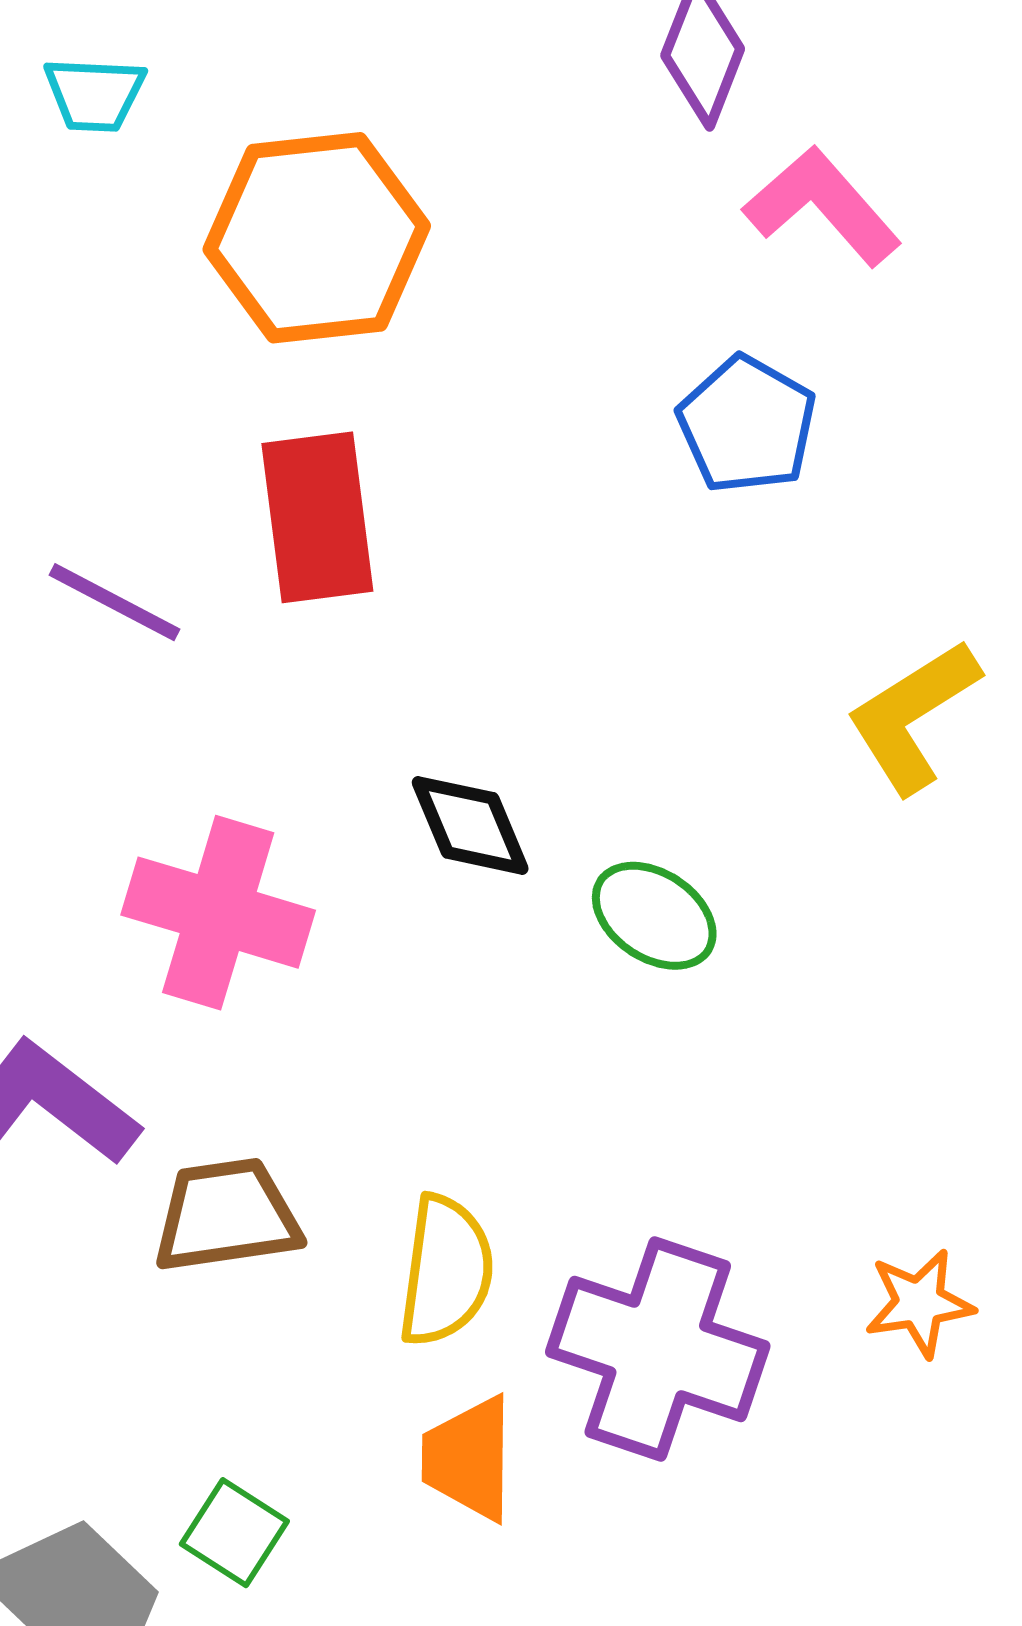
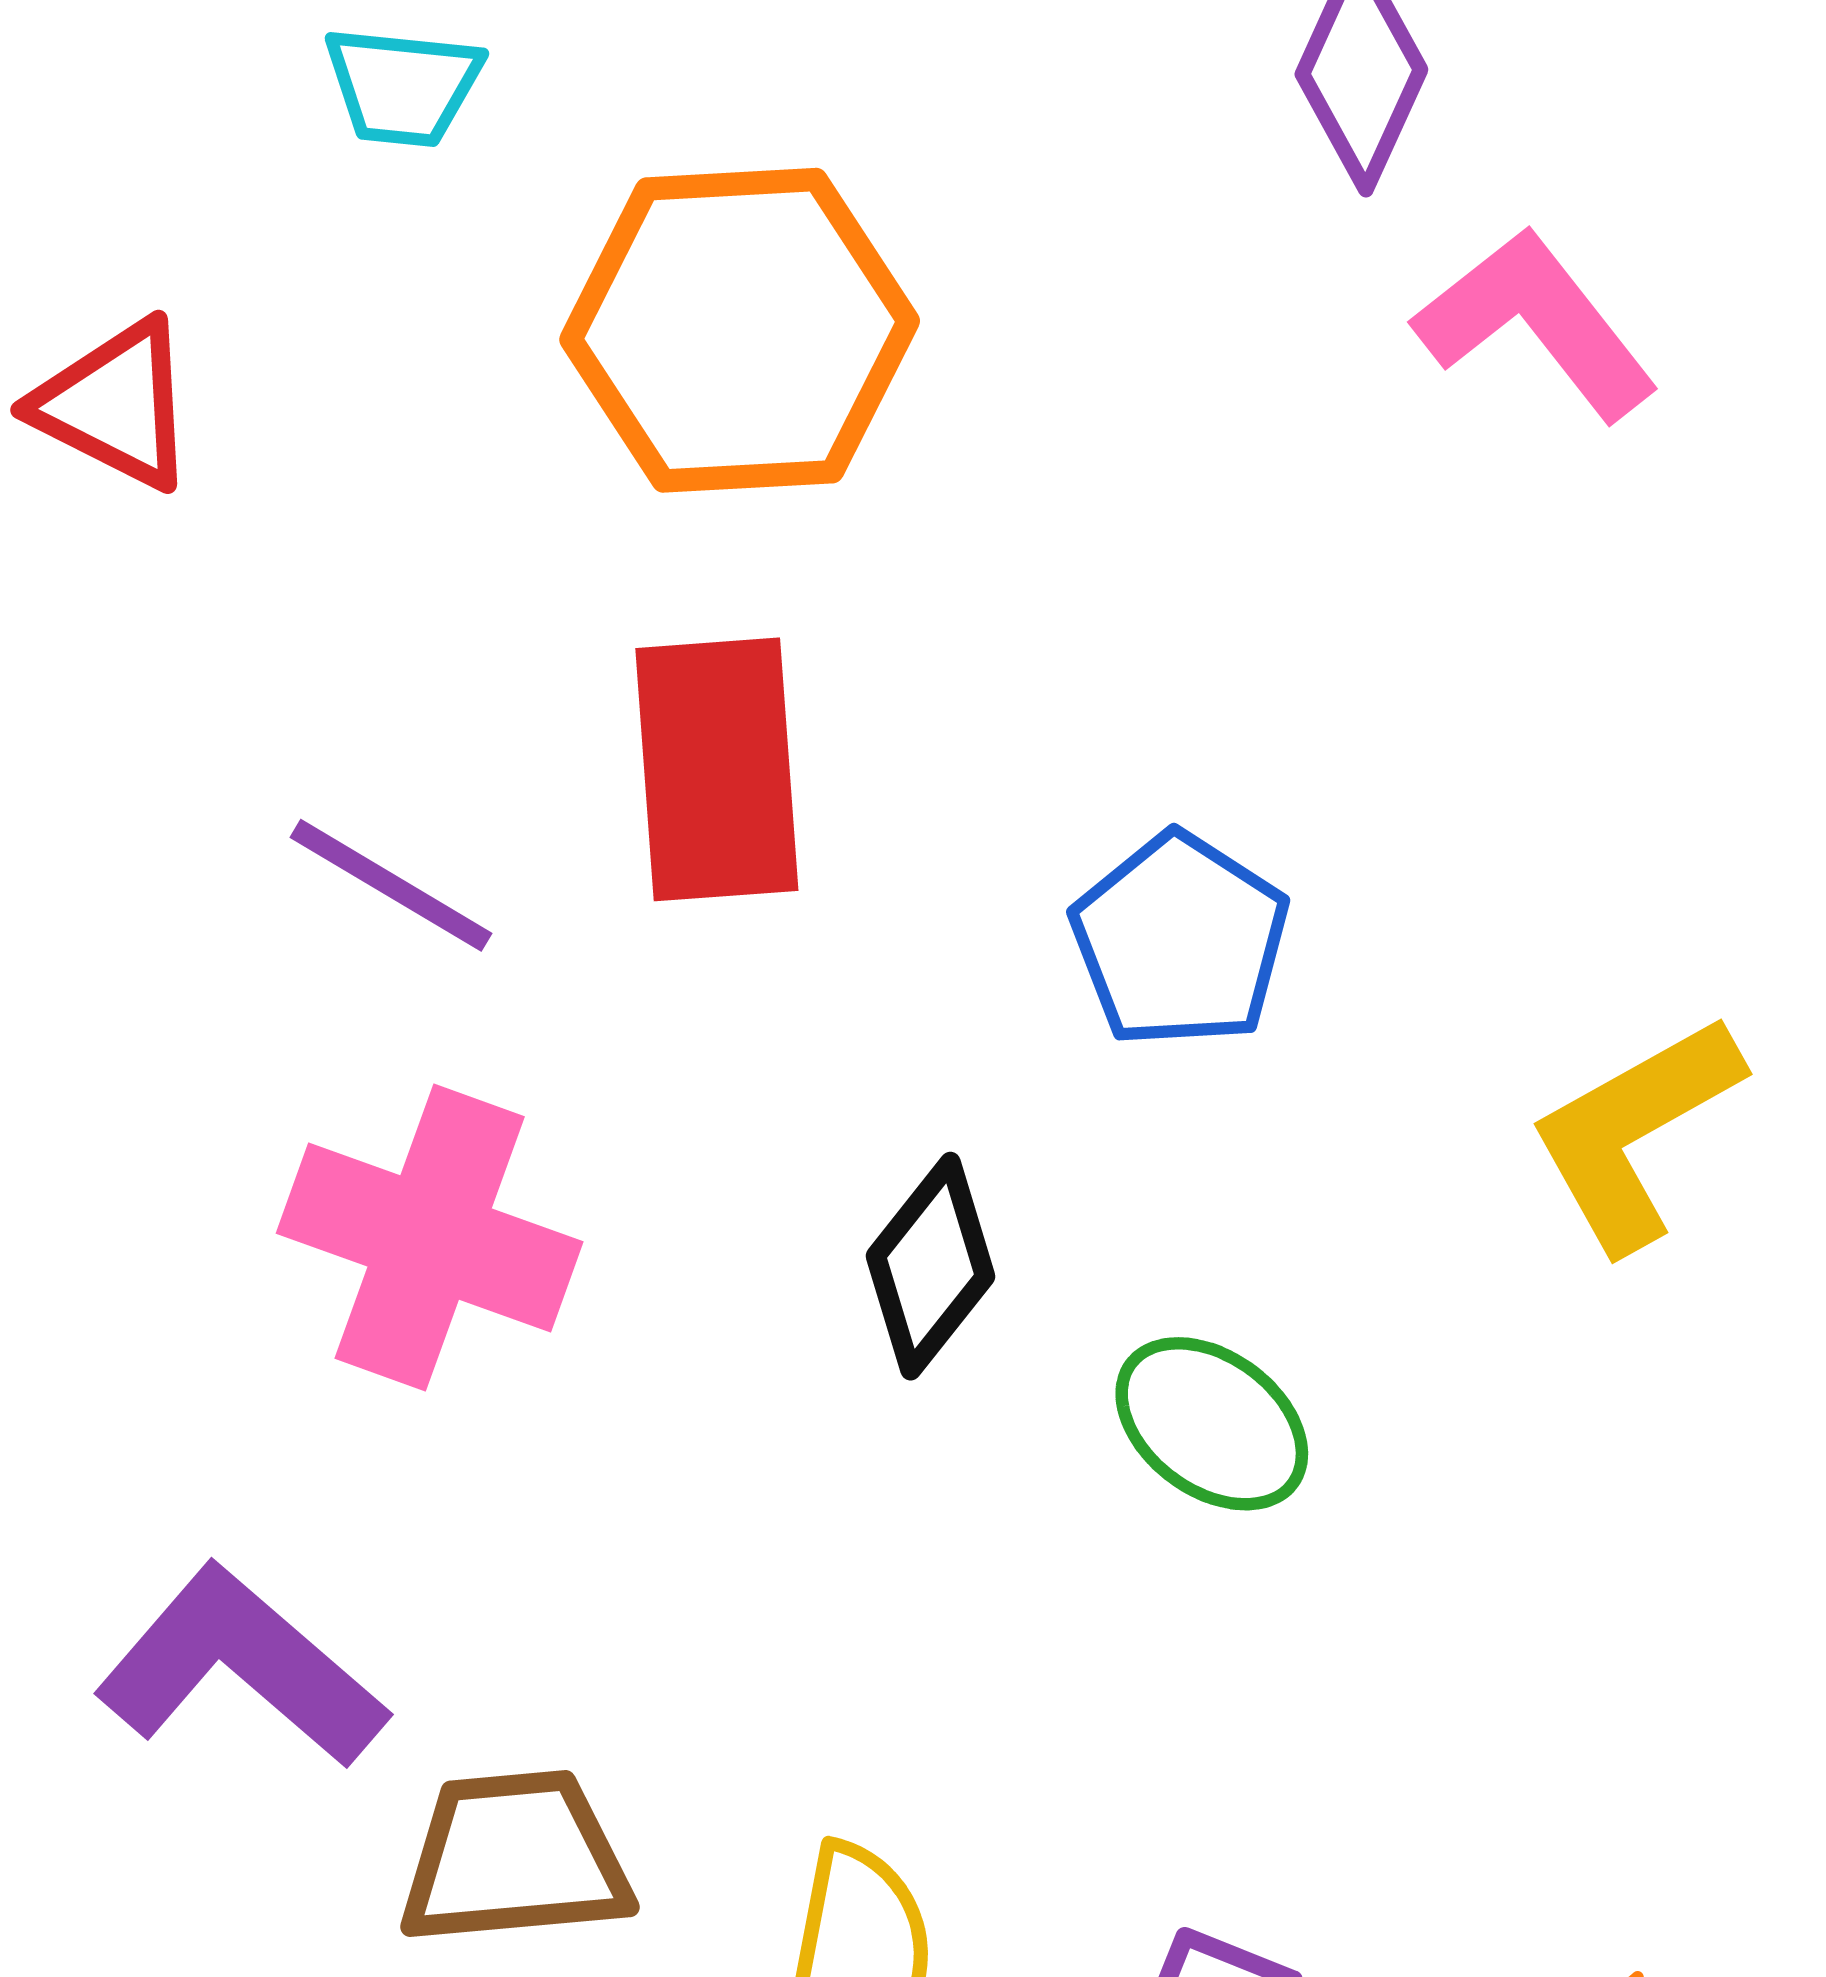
blue pentagon: (747, 425) -> (1180, 940), moved
black diamond: (470, 825) -> (930, 1266), turned 58
pink cross: (218, 913) -> (430, 1238), moved

